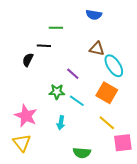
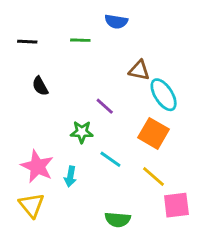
blue semicircle: (94, 15) -> (116, 22), moved
black line: (44, 46) -> (27, 42), moved
black semicircle: (28, 60) -> (40, 86), turned -56
cyan line: (77, 101) -> (110, 159), moved
cyan arrow: (61, 123) -> (70, 176), moved

